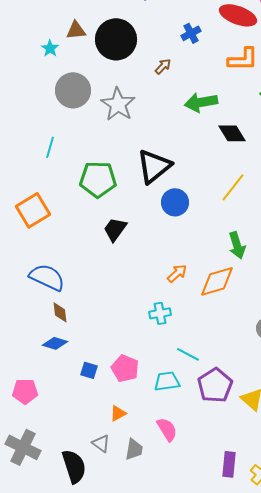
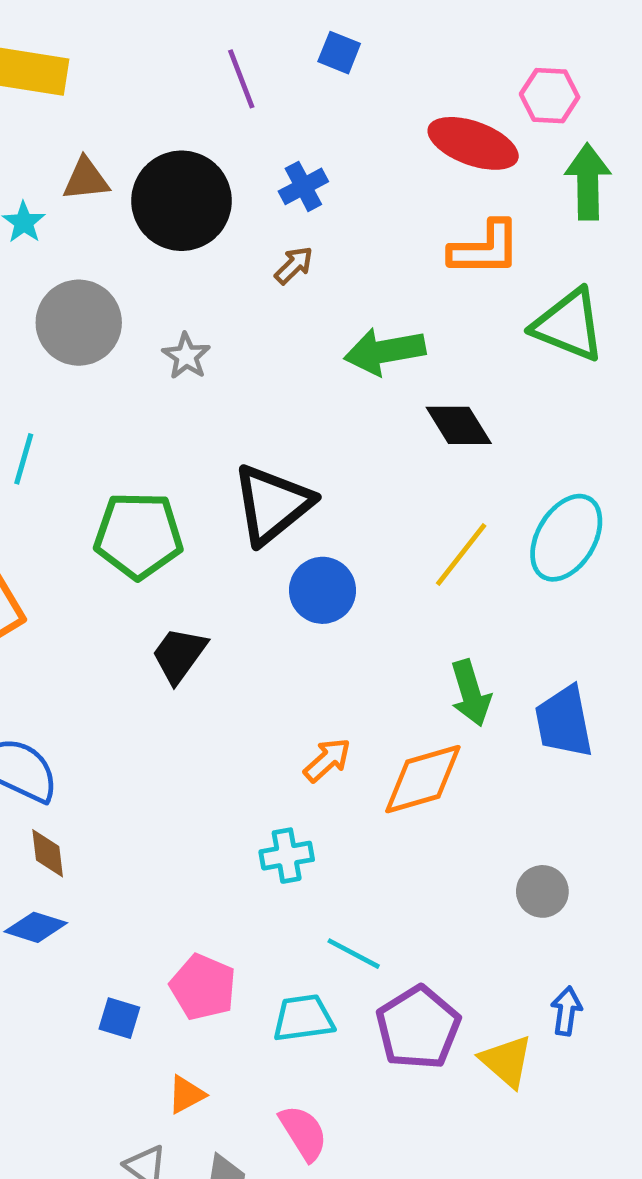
blue cross: (191, 33) -> (303, 186), moved
gray star: (118, 104) -> (186, 356), size x0.6
blue square: (89, 370) -> (119, 1018), moved

